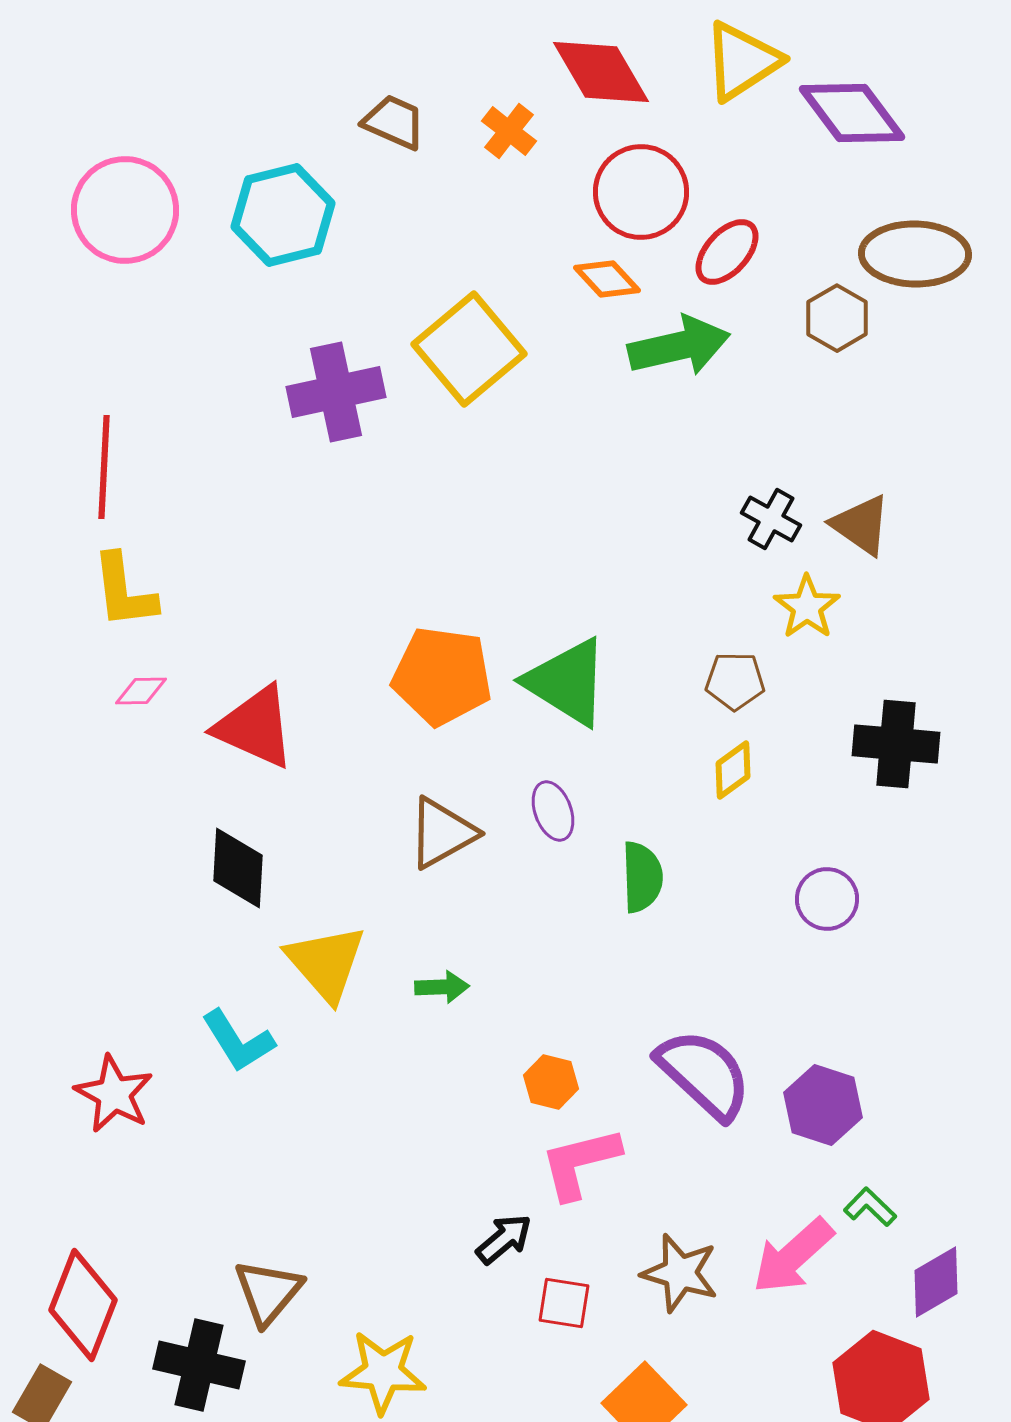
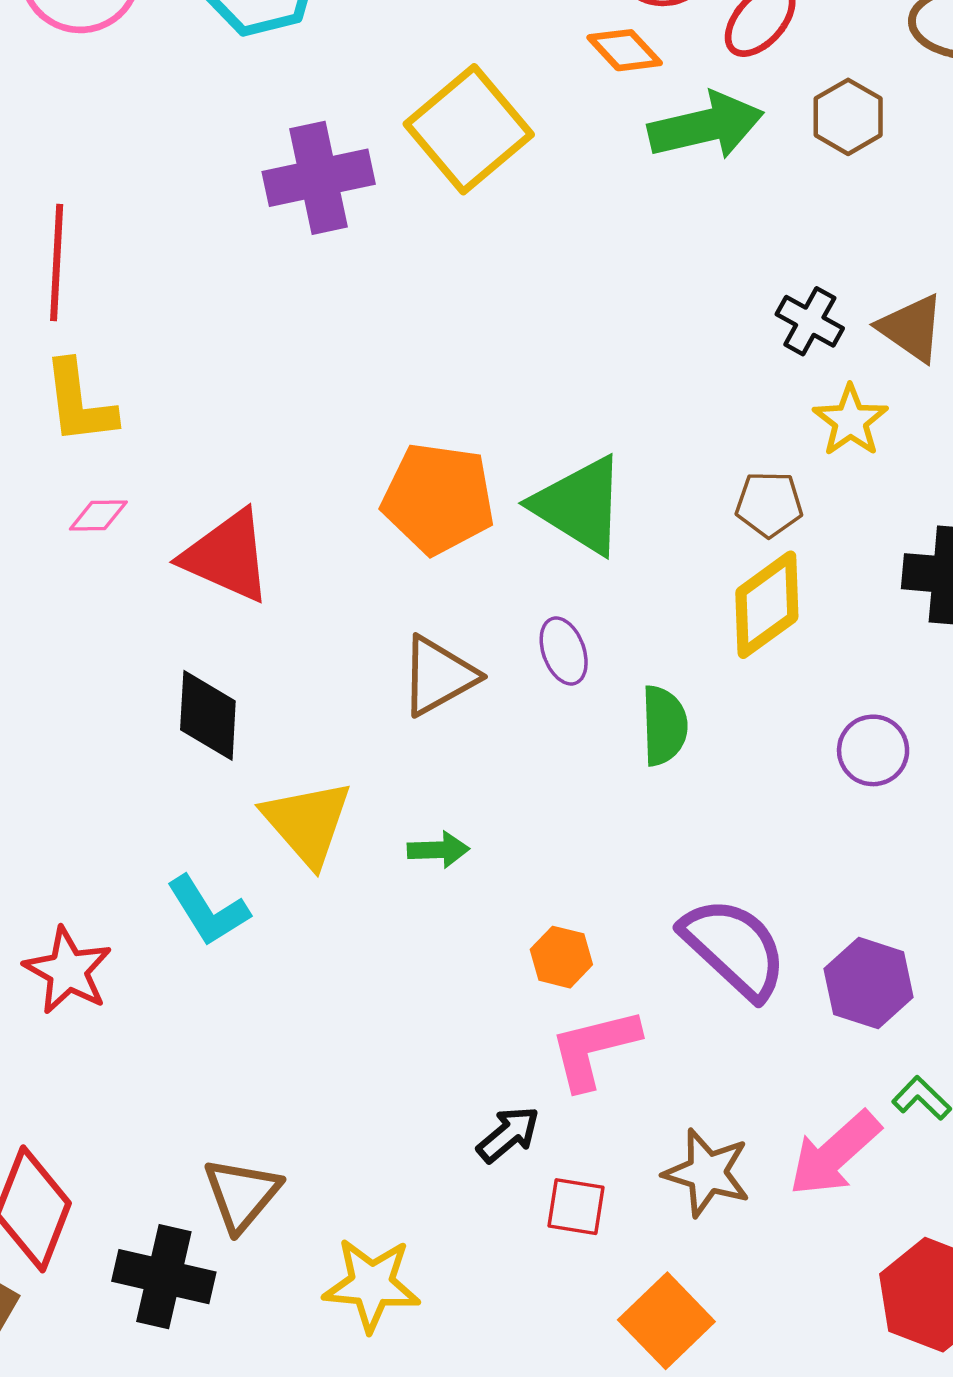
brown hexagon: (837, 318) -> (848, 117), moved
yellow diamond: (733, 770) -> (767, 605), size x1.6

